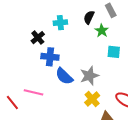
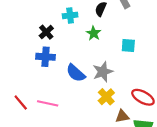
green star: (102, 31) -> (94, 33), moved
blue cross: (50, 57) -> (46, 57), moved
pink line: (33, 92) -> (48, 103), moved

